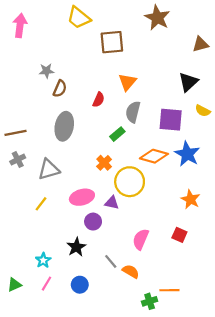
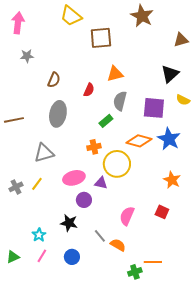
gray star: (47, 71) -> (27, 56), moved
orange triangle: (127, 82) -> (115, 74), turned 36
gray cross: (18, 160) -> (16, 187), moved
orange cross: (104, 163) -> (94, 147), turned 32
black star: (76, 247) -> (69, 223), turned -30

